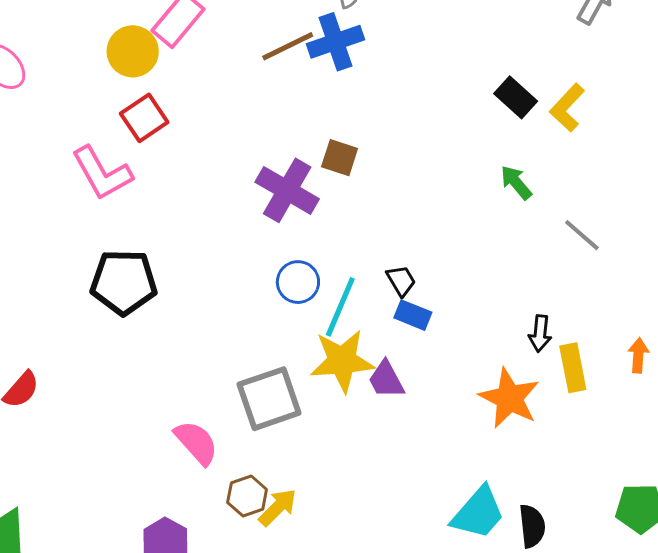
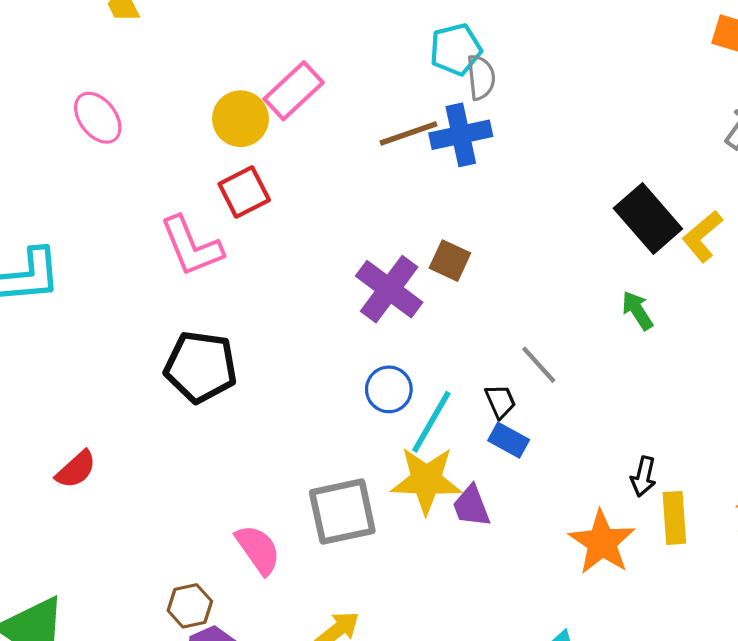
black rectangle: (516, 97) -> (648, 218), size x1.5
gray line: (582, 235) -> (539, 365), moved
brown hexagon: (247, 496) -> (190, 606), moved

